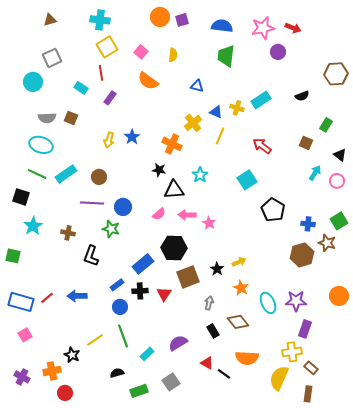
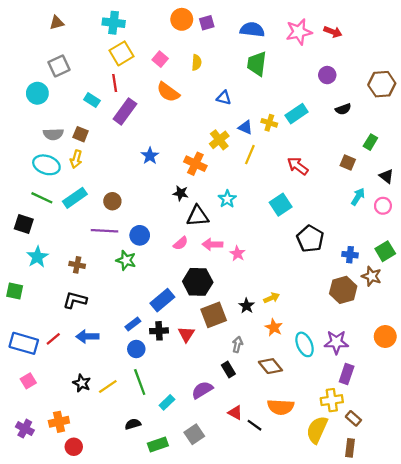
purple circle: (278, 52) -> (327, 75), moved
purple rectangle: (110, 98) -> (125, 111), size x1.6
yellow arrow: (109, 140) -> (76, 159), moved
black L-shape: (91, 256) -> (75, 300), moved, turned 85
black rectangle: (213, 331) -> (228, 369), moved
black star: (72, 355) -> (82, 383), moved

